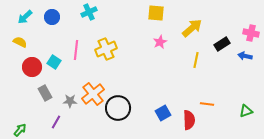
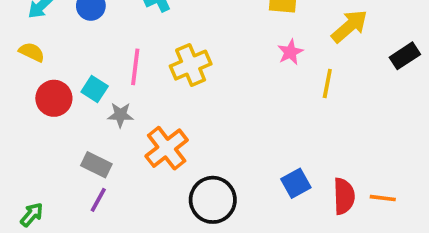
yellow line: (196, 60) -> (327, 83), moved
gray rectangle: (45, 93) -> (96, 165), moved, turned -35
gray star: (70, 101) -> (120, 115), moved
orange line: (207, 104) -> (383, 198), moved
black circle: (118, 108) -> (213, 200), moved

